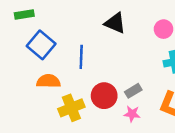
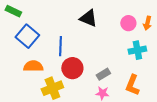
green rectangle: (24, 15) -> (13, 11), turned 35
red circle: (104, 96) -> (72, 68), moved

